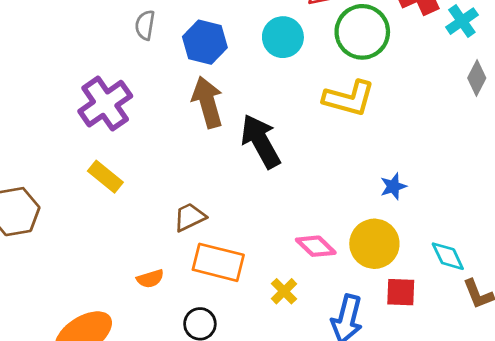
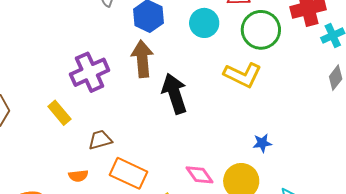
purple cross: (105, 104) -> (90, 72), moved
yellow rectangle: (105, 177) -> (59, 113), moved
brown trapezoid: (190, 217) -> (100, 140), moved

